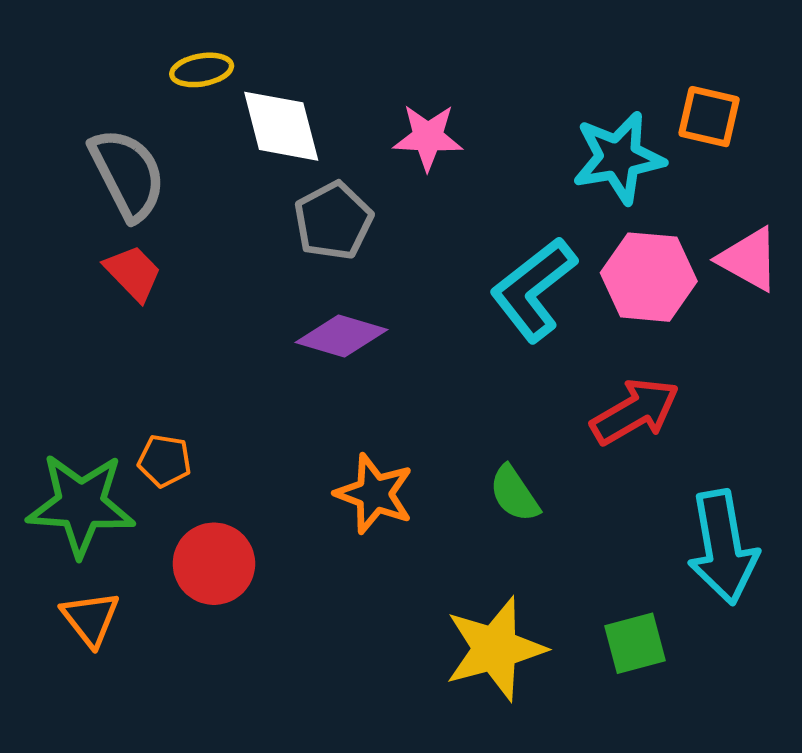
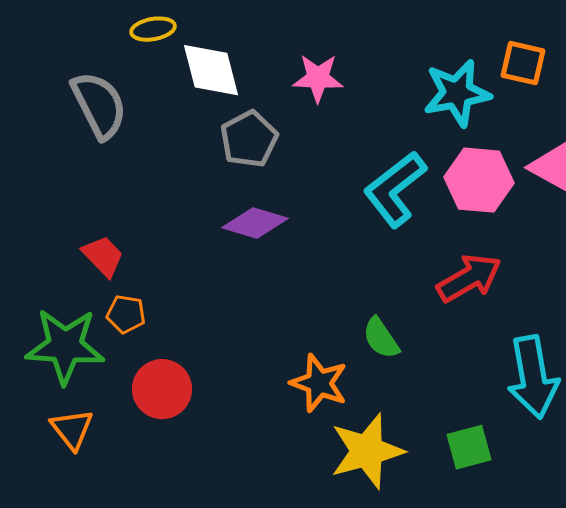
red trapezoid: (133, 273) -> (103, 256), moved
orange star: (374, 494) -> (319, 383), moved

